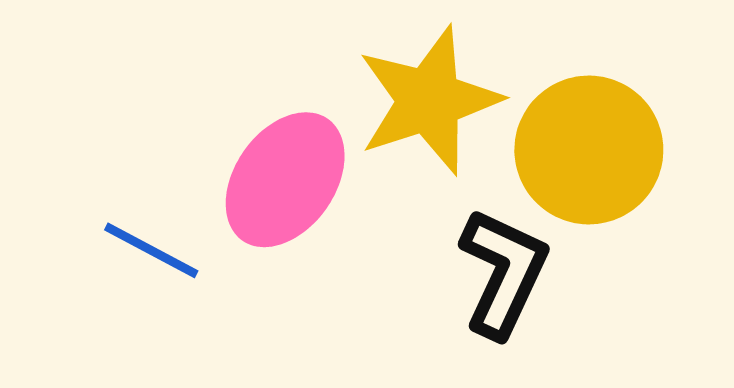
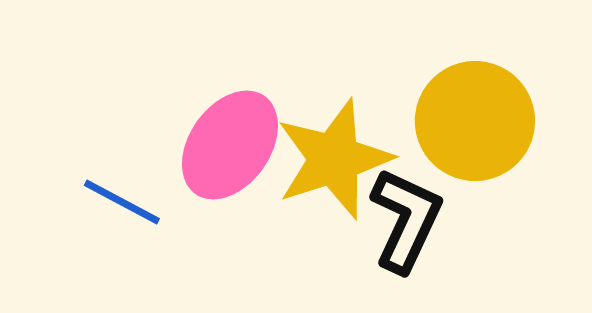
yellow star: (429, 100) -> (334, 159), moved

